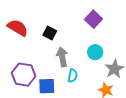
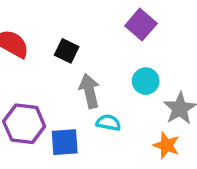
cyan semicircle: (73, 76) -> (108, 123), turned -88

